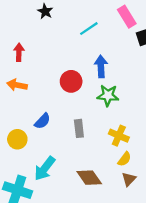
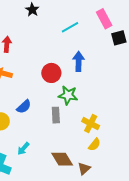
green star: (108, 95) -> (68, 95), moved
cyan arrow: (45, 168) -> (23, 149), size x0.6
brown triangle: (129, 179) -> (84, 168), moved

